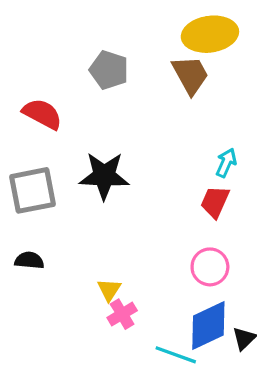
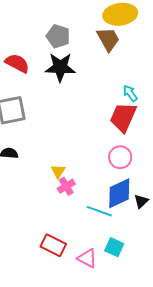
cyan arrow: (226, 163) -> (130, 93), turned -60
black star: (104, 176) -> (60, 67), moved
red trapezoid: (215, 202) -> (123, 117), size x1.5

